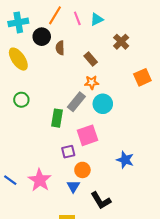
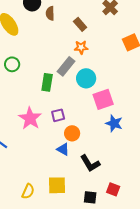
cyan circle: (103, 104) -> (86, 78), moved
pink square: (88, 135) -> (103, 99), moved
pink star: (40, 180) -> (30, 118), moved
blue triangle: (73, 186) -> (63, 149), turned -32

